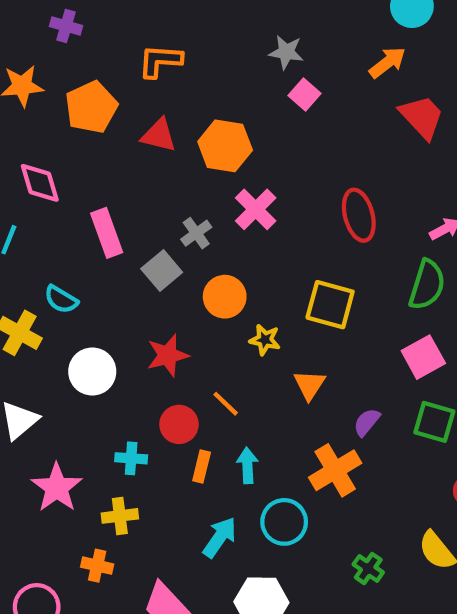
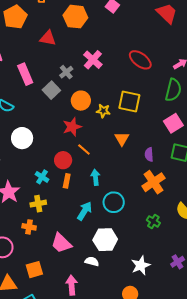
red triangle: (159, 135) -> (48, 38), moved
orange hexagon: (225, 146) -> (75, 17), moved
red ellipse: (359, 215) -> (140, 60), turned -35
yellow star: (265, 340) -> (103, 111), moved
red star: (168, 355) -> (72, 127), moved
purple semicircle: (367, 422) -> (149, 155), turned -40
cyan cross: (131, 458) -> (42, 177), turned 32
orange rectangle: (202, 467) -> (67, 181), moved
orange cross: (335, 470) -> (153, 182), moved

